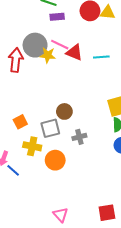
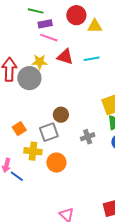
yellow triangle: (108, 13) -> (95, 26), moved
gray circle: (35, 45) -> (29, 78), moved
pink line: (60, 45) -> (49, 38), moved
gray cross: (79, 137) -> (88, 137), moved

